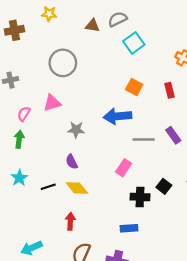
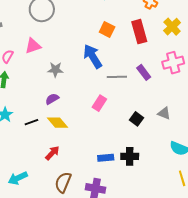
red rectangle: (170, 90) -> (139, 32), size x1.6
blue arrow: (117, 116) -> (93, 56), turned 65
purple semicircle: (72, 162) -> (52, 99), turned 88
black cross: (140, 197) -> (130, 156), moved
red arrow: (70, 221) -> (52, 153), turned 42

